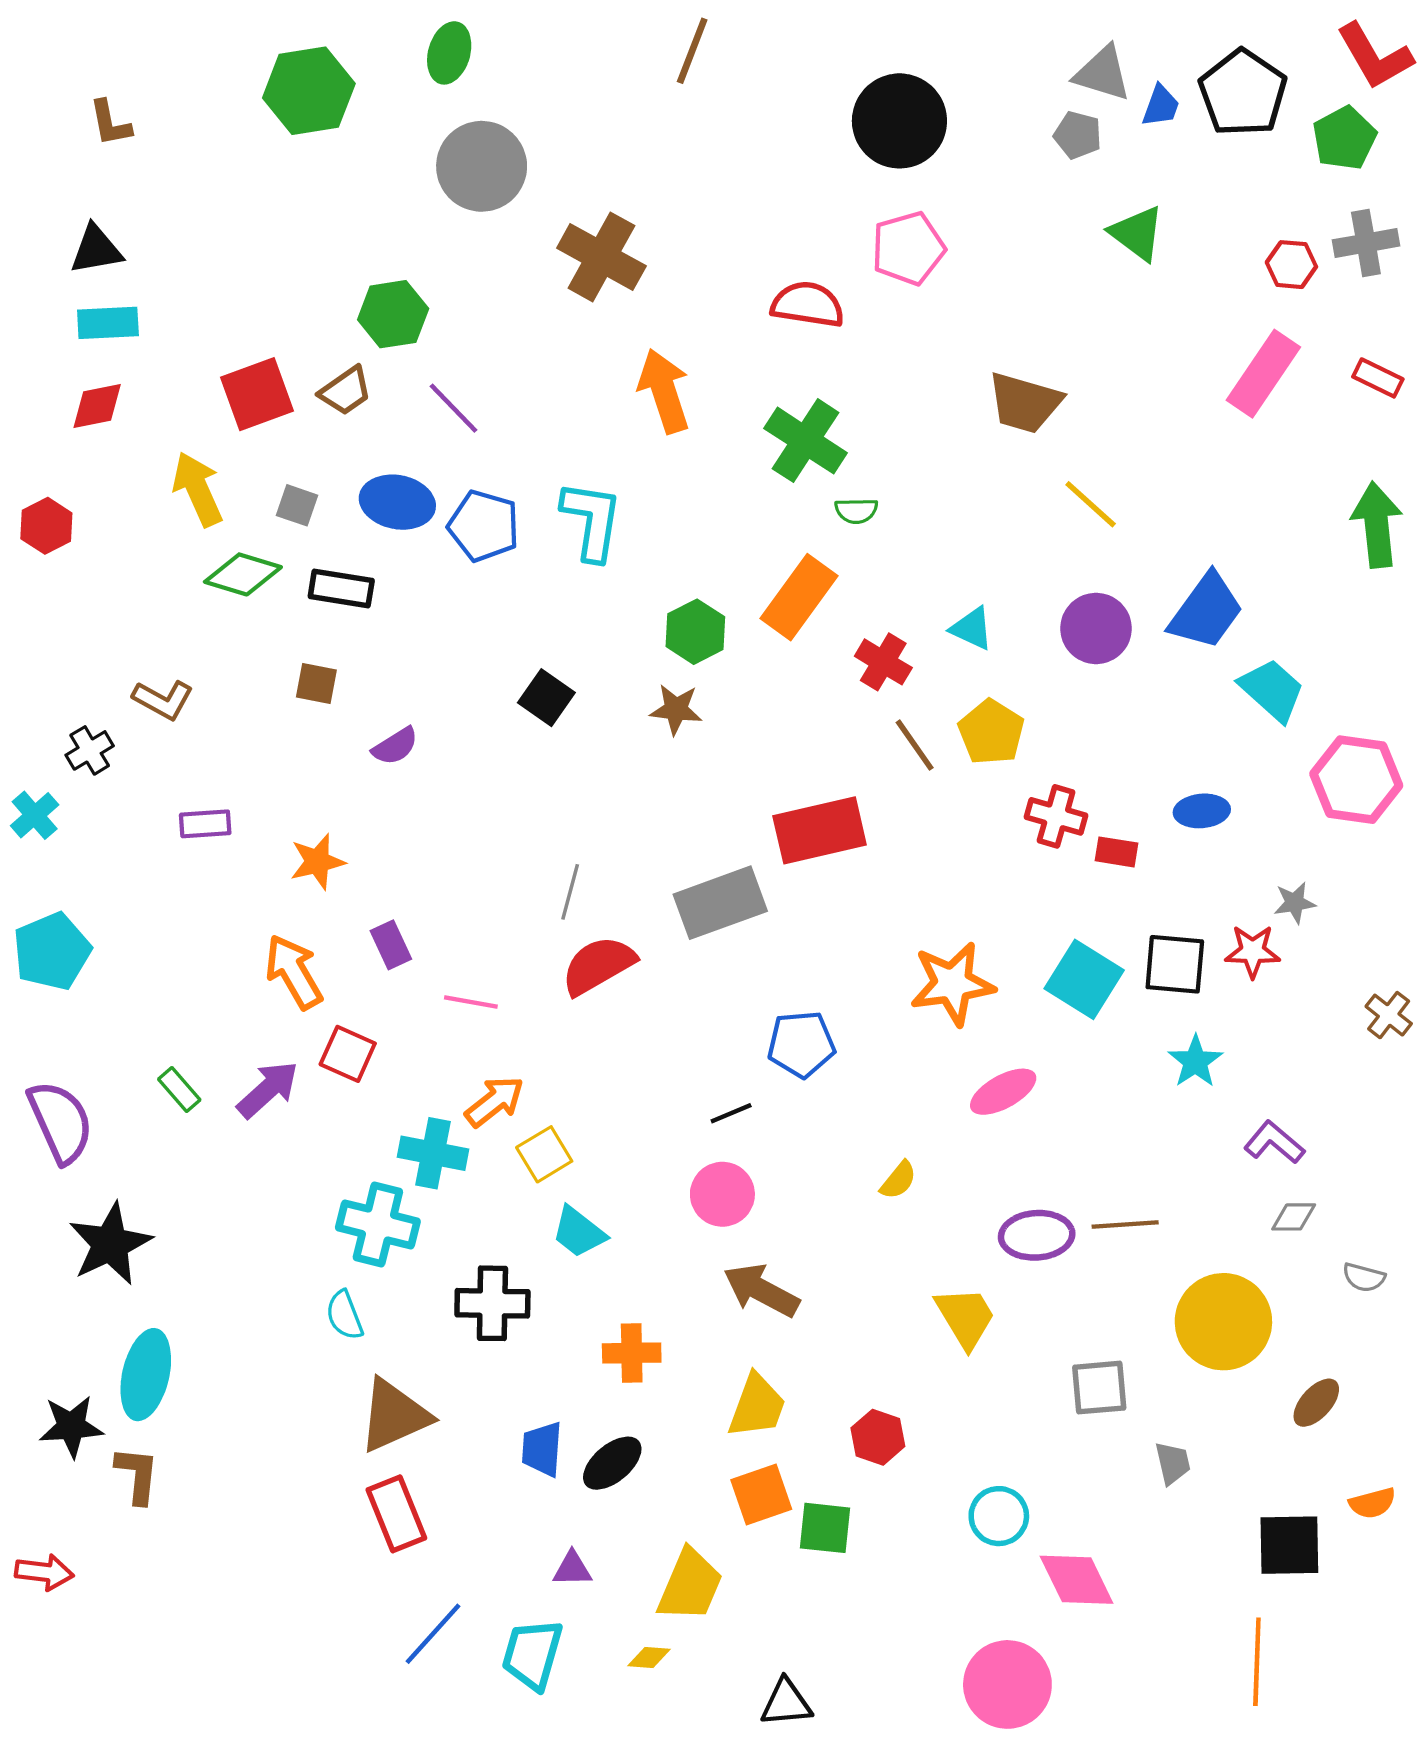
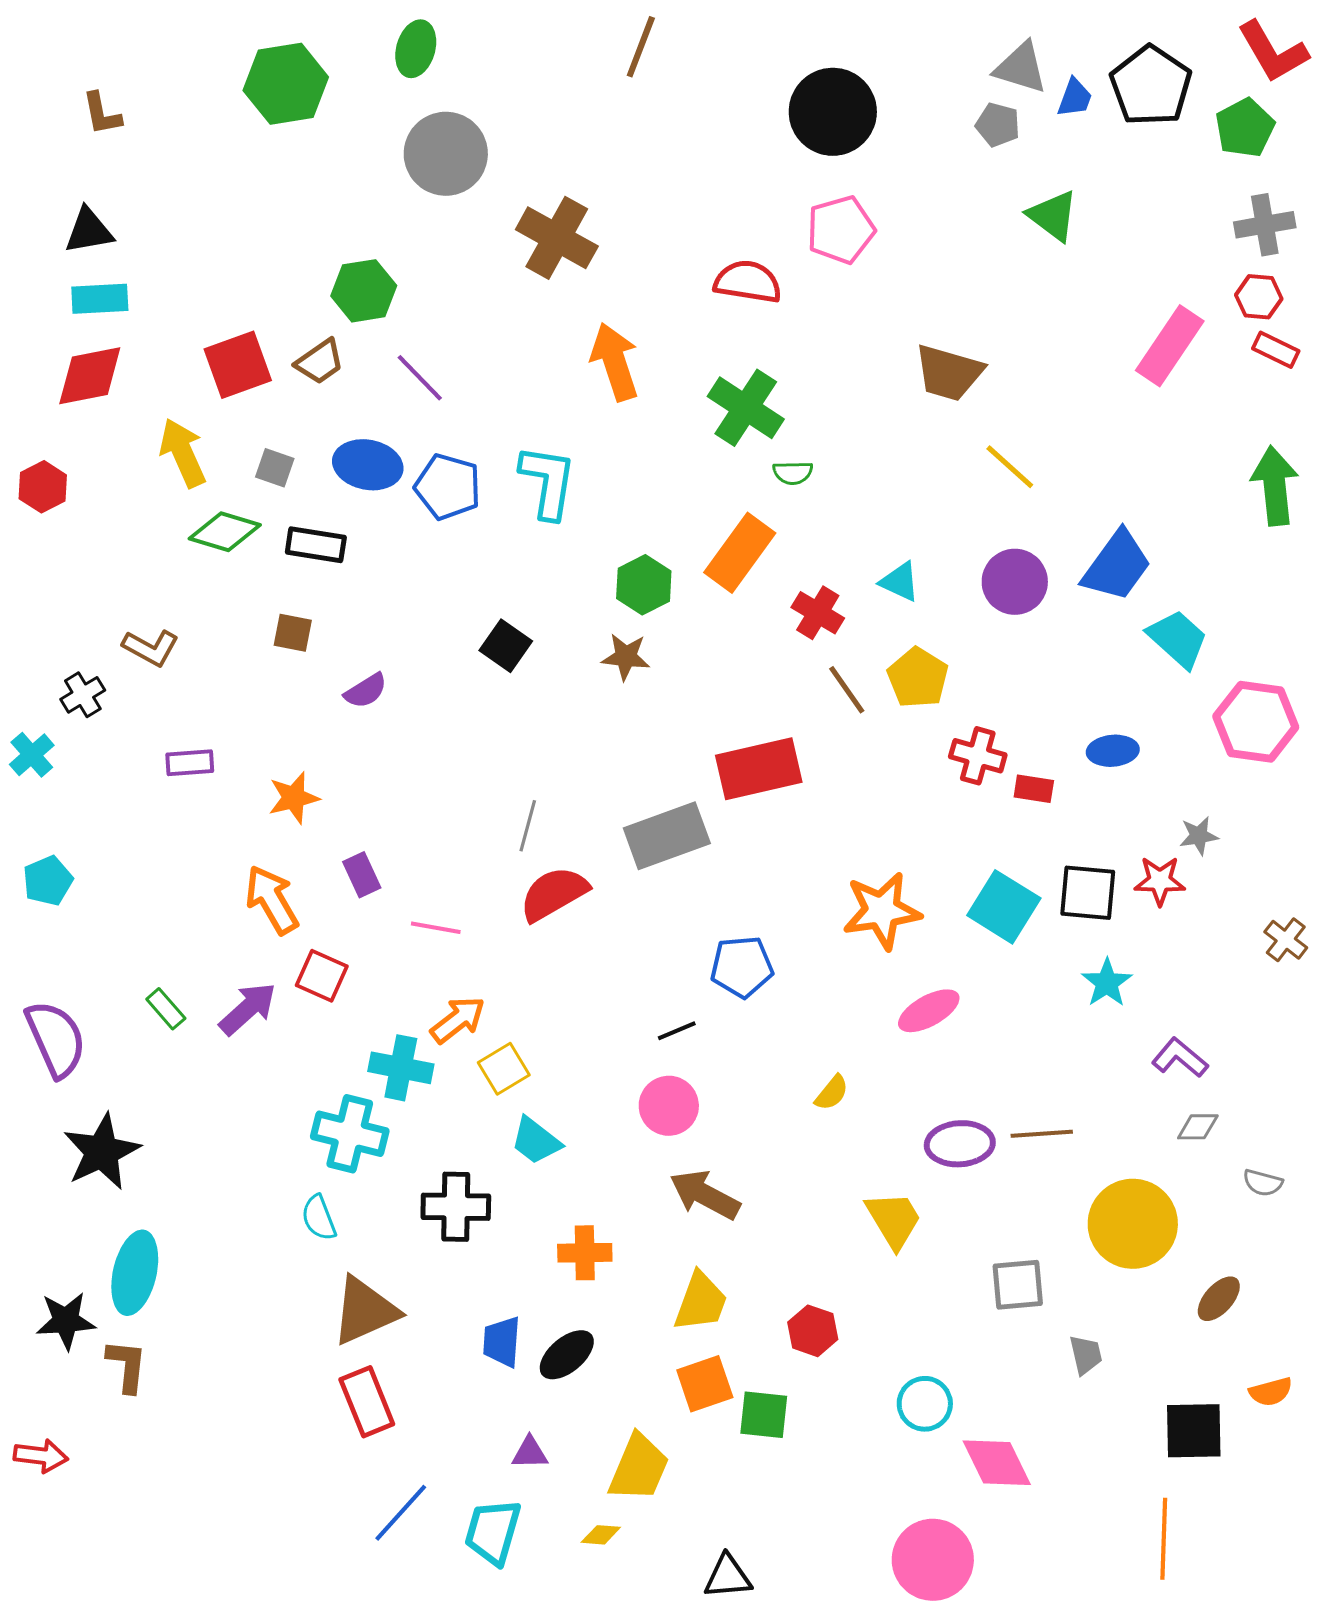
red hexagon: (1291, 265) -> (1259, 297), moved
red diamond: (97, 406) -> (90, 376), size x1.4
cyan pentagon: (52, 951) -> (48, 881), size x0.7

